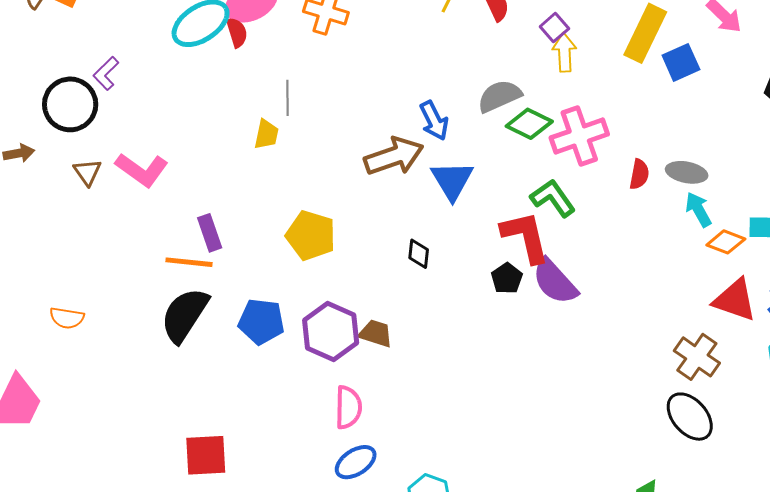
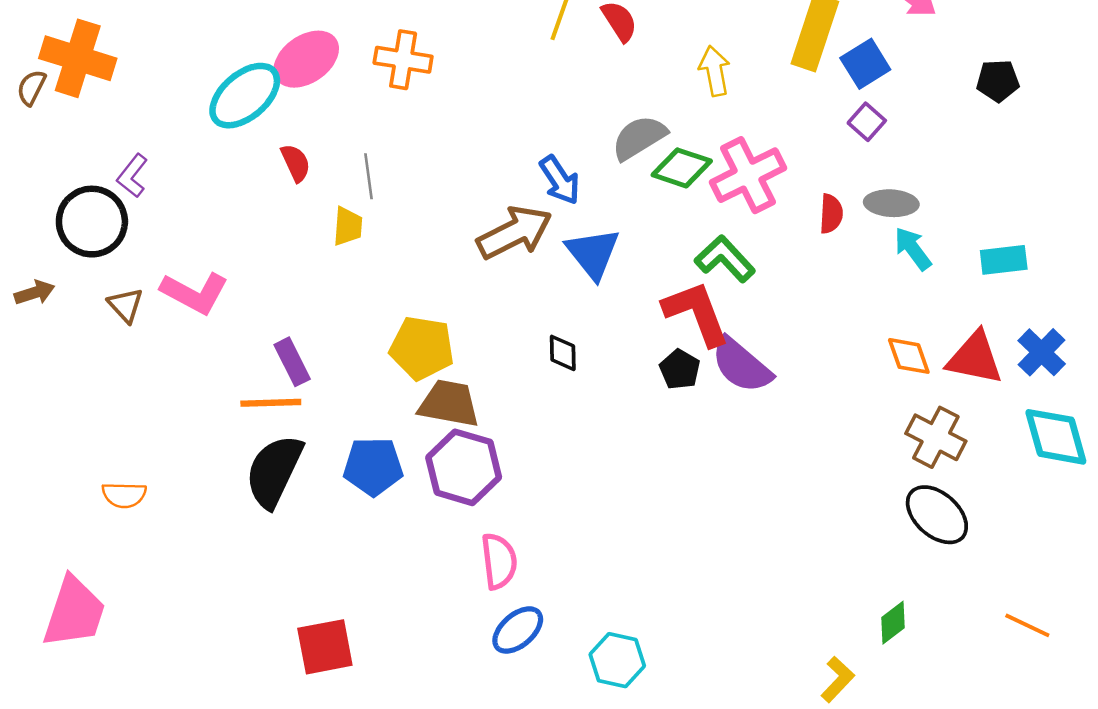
purple square: (554, 28) -> (867, 122), moved
red semicircle: (237, 32) -> (296, 163), moved
orange diamond: (726, 242) -> (909, 356), moved, turned 57
brown trapezoid: (376, 333) -> (449, 403), moved, size x1.4

